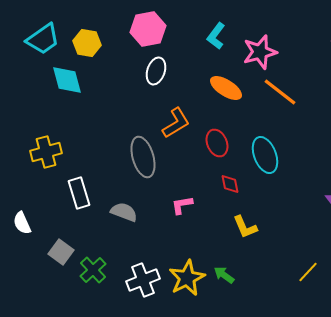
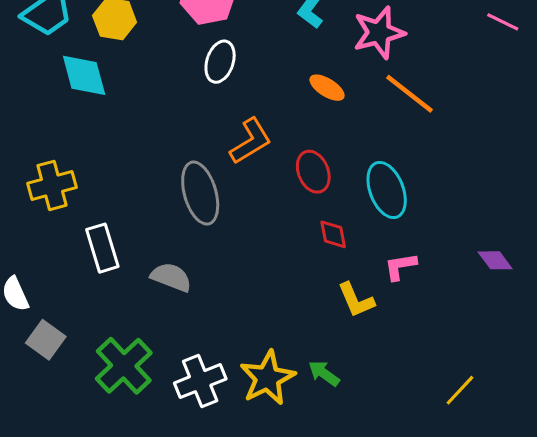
orange ellipse: (226, 88) -> (327, 88), size x0.7
pink L-shape: (182, 205) -> (400, 266), moved
gray square: (61, 252) -> (46, 340), moved
green cross: (93, 270) -> (124, 366), size x1.4
yellow line: (308, 272) -> (460, 390), moved

